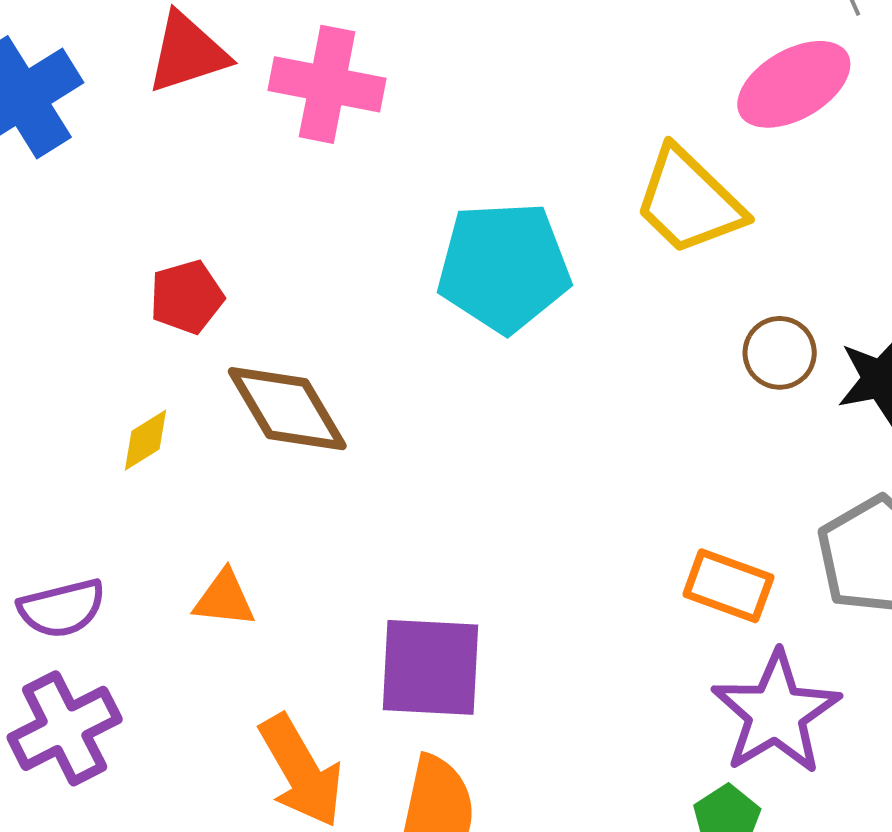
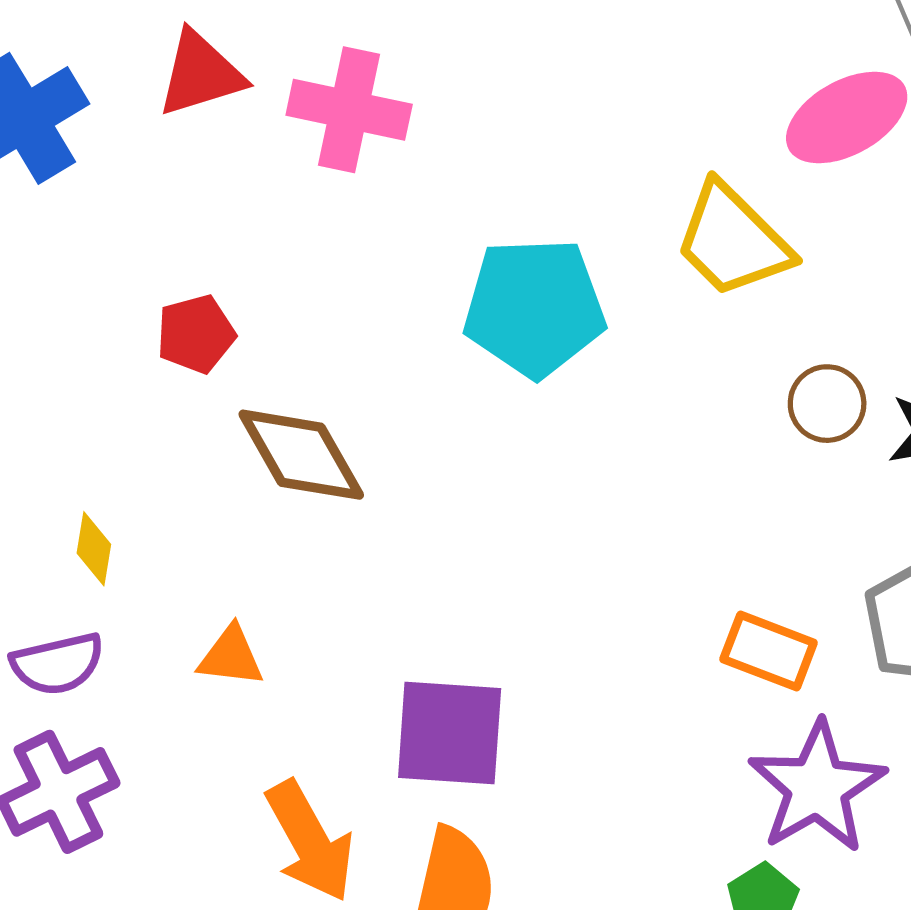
yellow diamond: (145, 440) -> (94, 549), moved, turned -50

